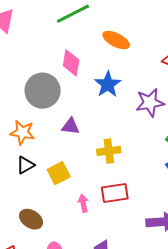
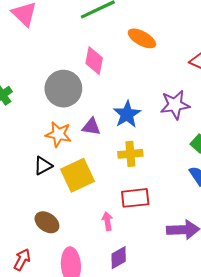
blue star: (108, 84) -> (127, 114), moved
orange star: (22, 132) -> (58, 134), moved
yellow square: (59, 173) -> (77, 175), size x1.4
pink arrow: (83, 203) -> (107, 221), moved

